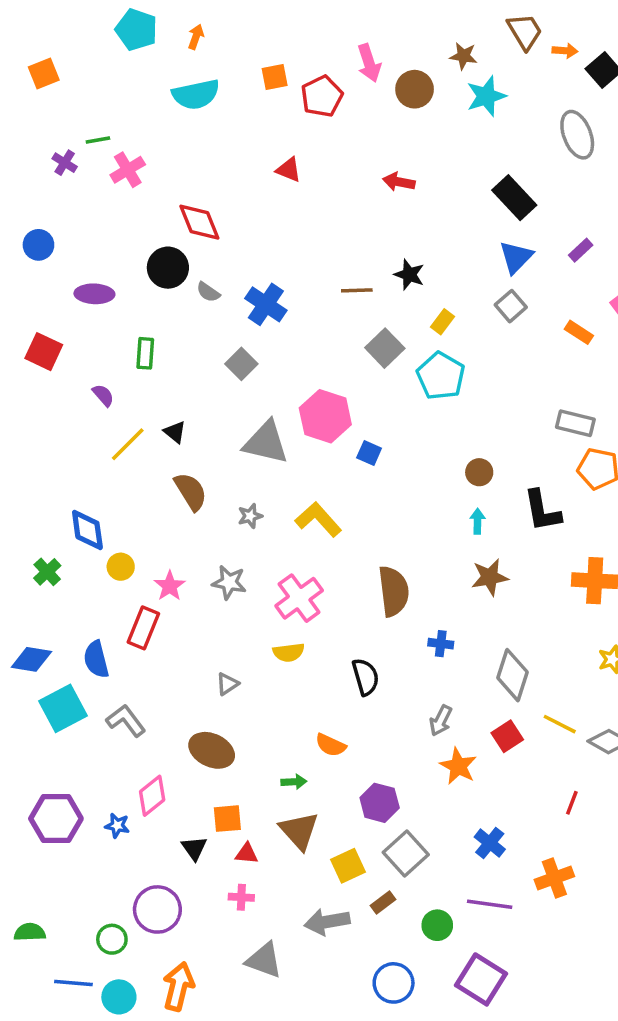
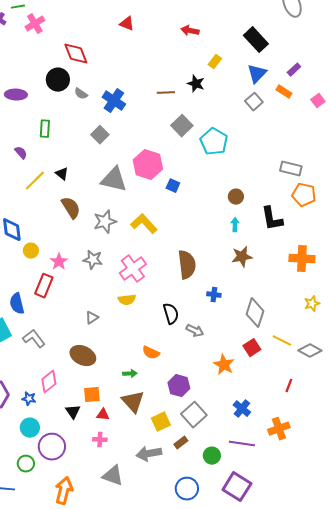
yellow rectangle: (443, 322) -> (215, 62), moved
orange rectangle: (579, 332) -> (284, 92), moved
gray star: (250, 516) -> (105, 222), size x1.6
gray arrow: (441, 721) -> (195, 331), moved, turned -90
cyan circle: (119, 997) -> (30, 428), moved

